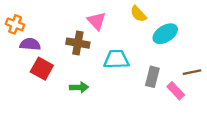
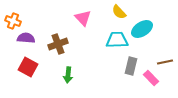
brown cross: (78, 43) -> (58, 44), moved, turned -30
cyan trapezoid: (116, 59) -> (117, 40), moved
red square: (42, 69) -> (28, 67), moved
green arrow: (79, 87) -> (68, 75), turned 98

